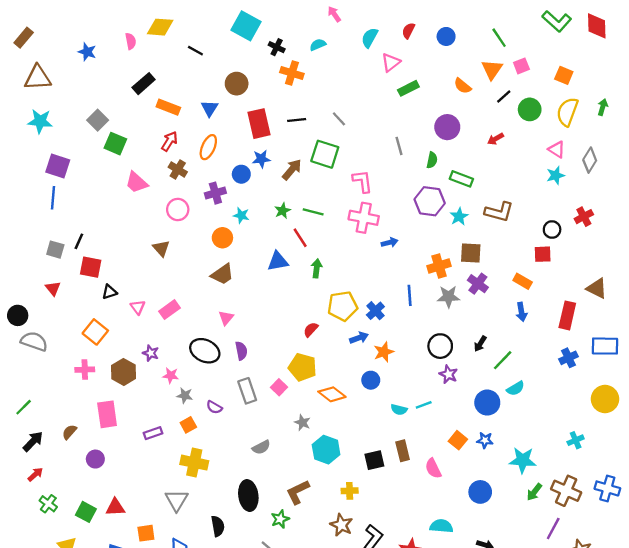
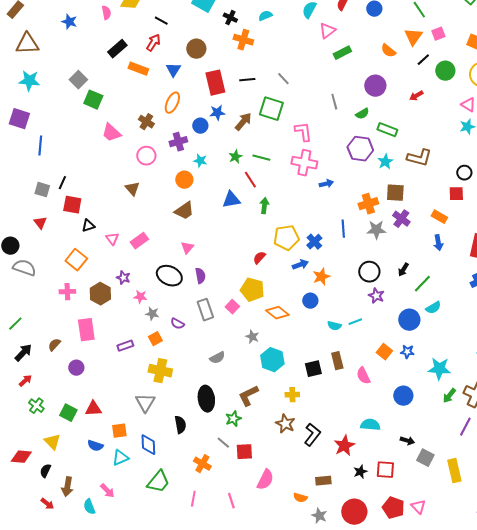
red arrow: (169, 141) -> (153, 43), moved
green semicircle: (432, 160) -> (362, 114), turned 48
purple square: (58, 166) -> (19, 119), moved

